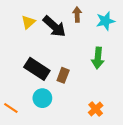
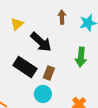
black arrow: (54, 26) -> (41, 42), moved
cyan circle: (42, 98) -> (43, 94), moved

